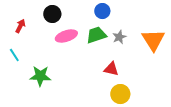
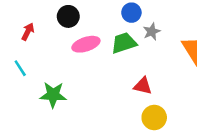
gray star: (119, 37) -> (152, 32), moved

